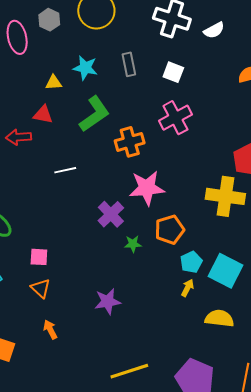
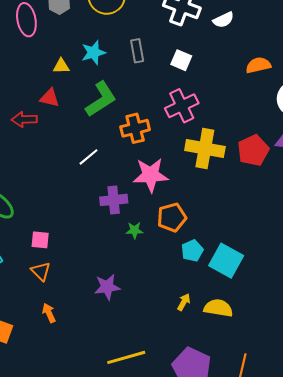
cyan star: (85, 68) -> (93, 53), turned -30
white line: (65, 170) -> (89, 157), moved, turned -30
yellow cross: (225, 196) -> (205, 148), moved
purple cross: (111, 214) -> (114, 200), turned 36
yellow arrow: (187, 288) -> (184, 302), moved

